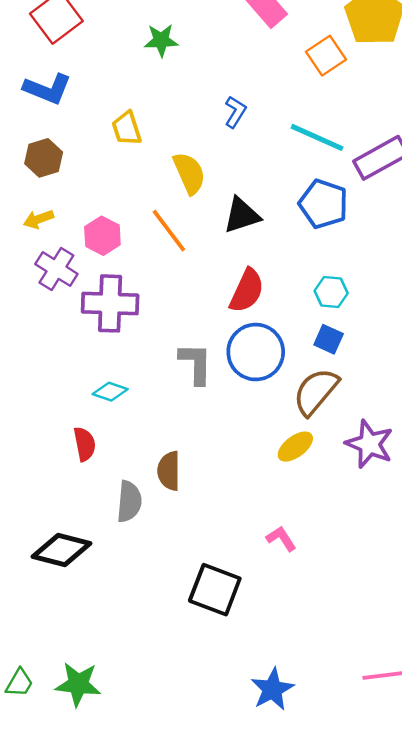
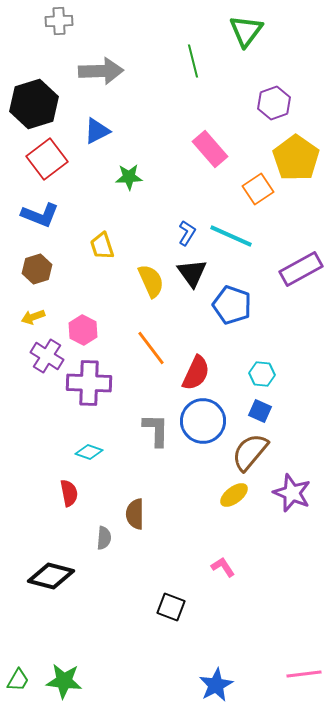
cyan line: (317, 137) -> (231, 236), moved
blue pentagon: (323, 204) -> (232, 305), moved
black triangle: (242, 215) -> (192, 273), moved, turned -48
orange line: (169, 231) -> (151, 348), moved
gray semicircle: (129, 501) -> (104, 538), size x0.7
black square: (215, 590) -> (171, 607), size x0.7

